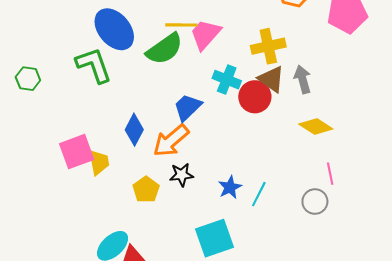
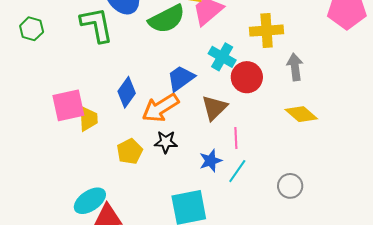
brown triangle: (271, 79) -> (214, 108), moved, turned 32
pink line: (330, 174) -> (236, 138), moved

